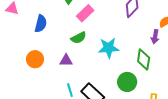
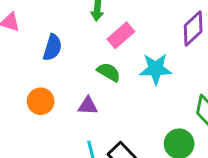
green semicircle: (78, 38) -> (109, 72), turned -126
cyan star: (109, 48) -> (156, 69), moved

